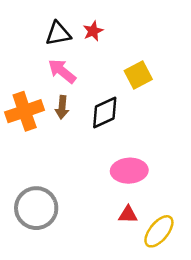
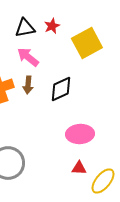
yellow square: (138, 75) -> (87, 43), moved, size x1.4

